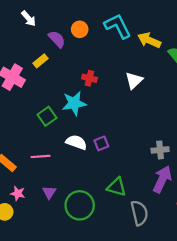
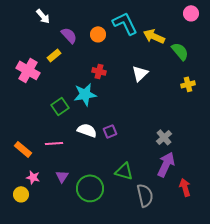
orange circle: (80, 29) -> (98, 34), moved
gray cross: (160, 150) -> (164, 137), turned -35

